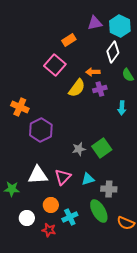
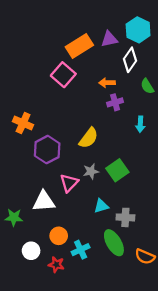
purple triangle: (95, 23) -> (109, 39), moved
orange rectangle: (69, 40) -> (79, 46), size x1.6
yellow semicircle: (77, 88) -> (89, 138), moved
pink triangle: (63, 177) -> (69, 183), moved

